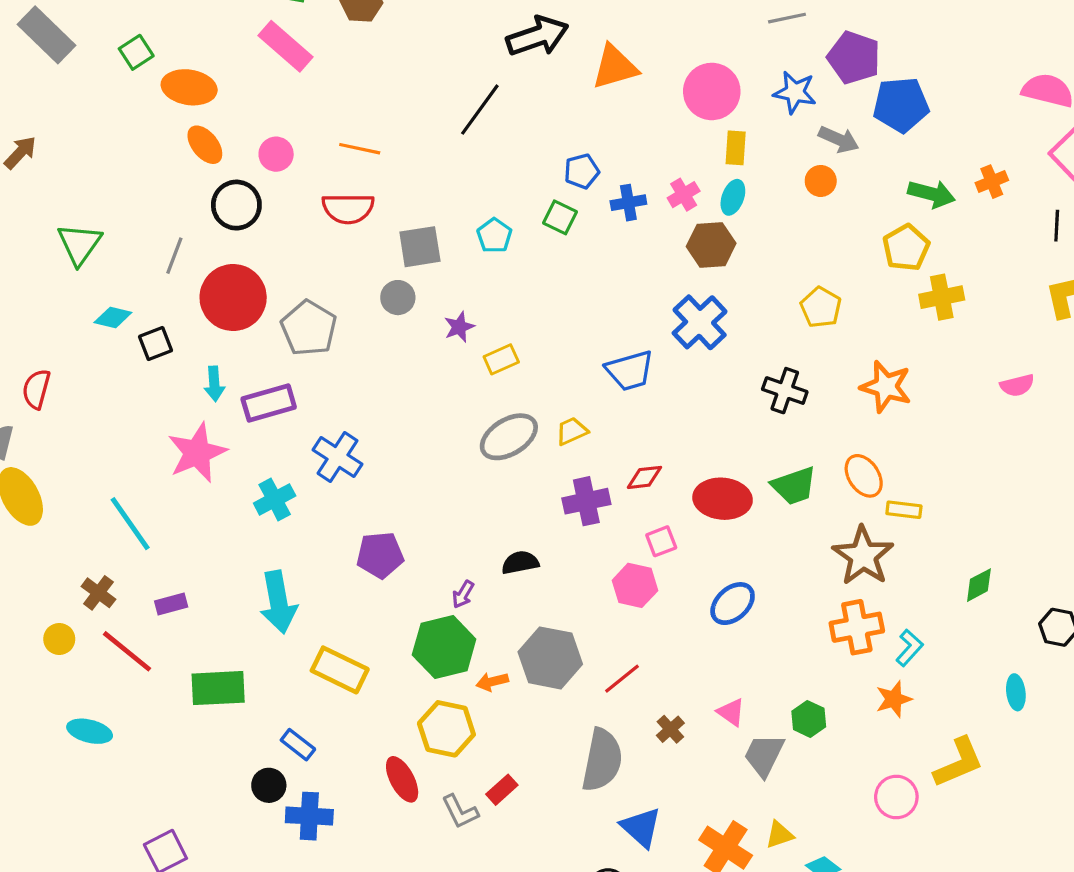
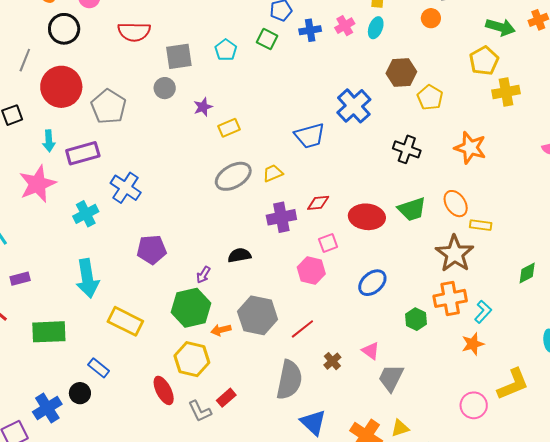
brown hexagon: (711, 245) -> (401, 73), moved
green hexagon: (809, 719) -> (416, 319), moved
blue cross: (309, 816) -> (47, 408), moved, turned -36

